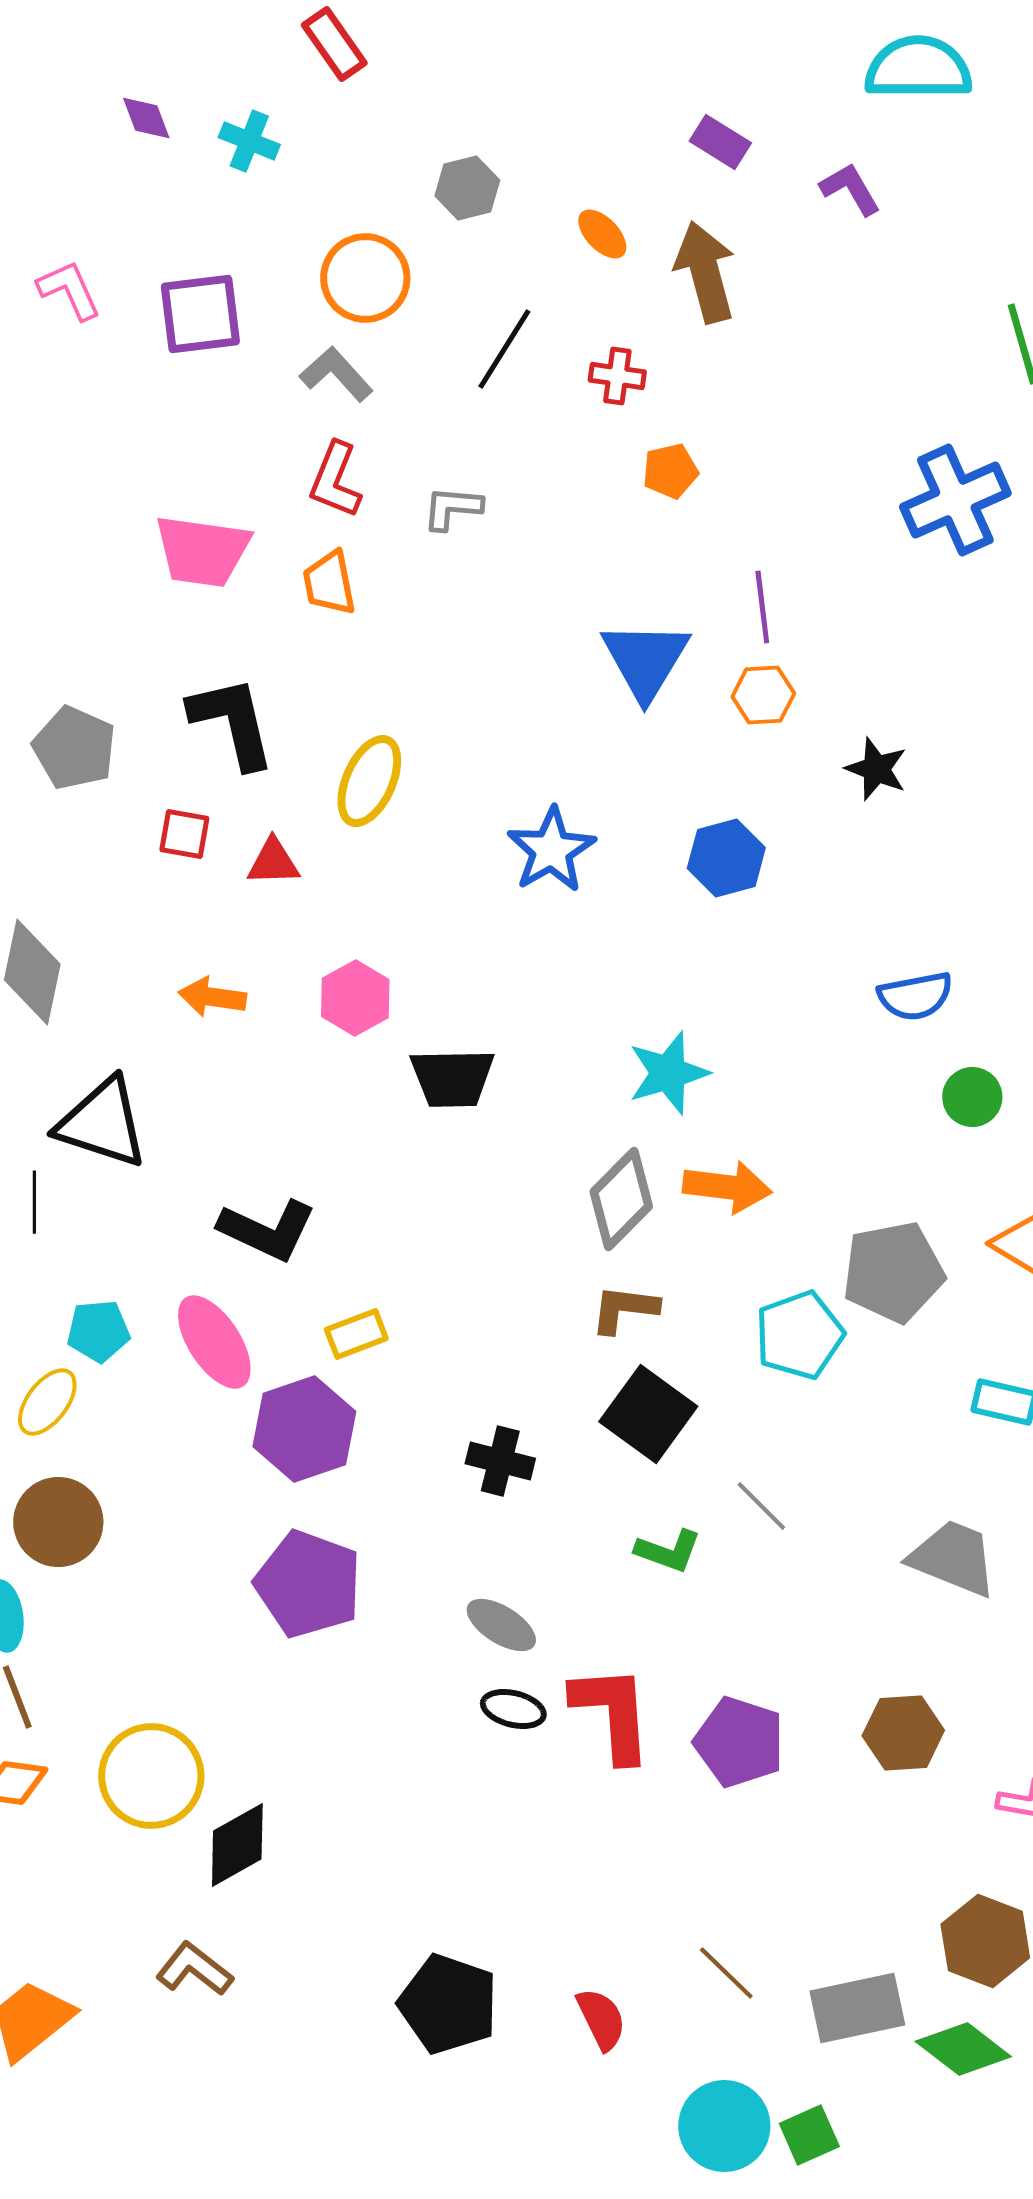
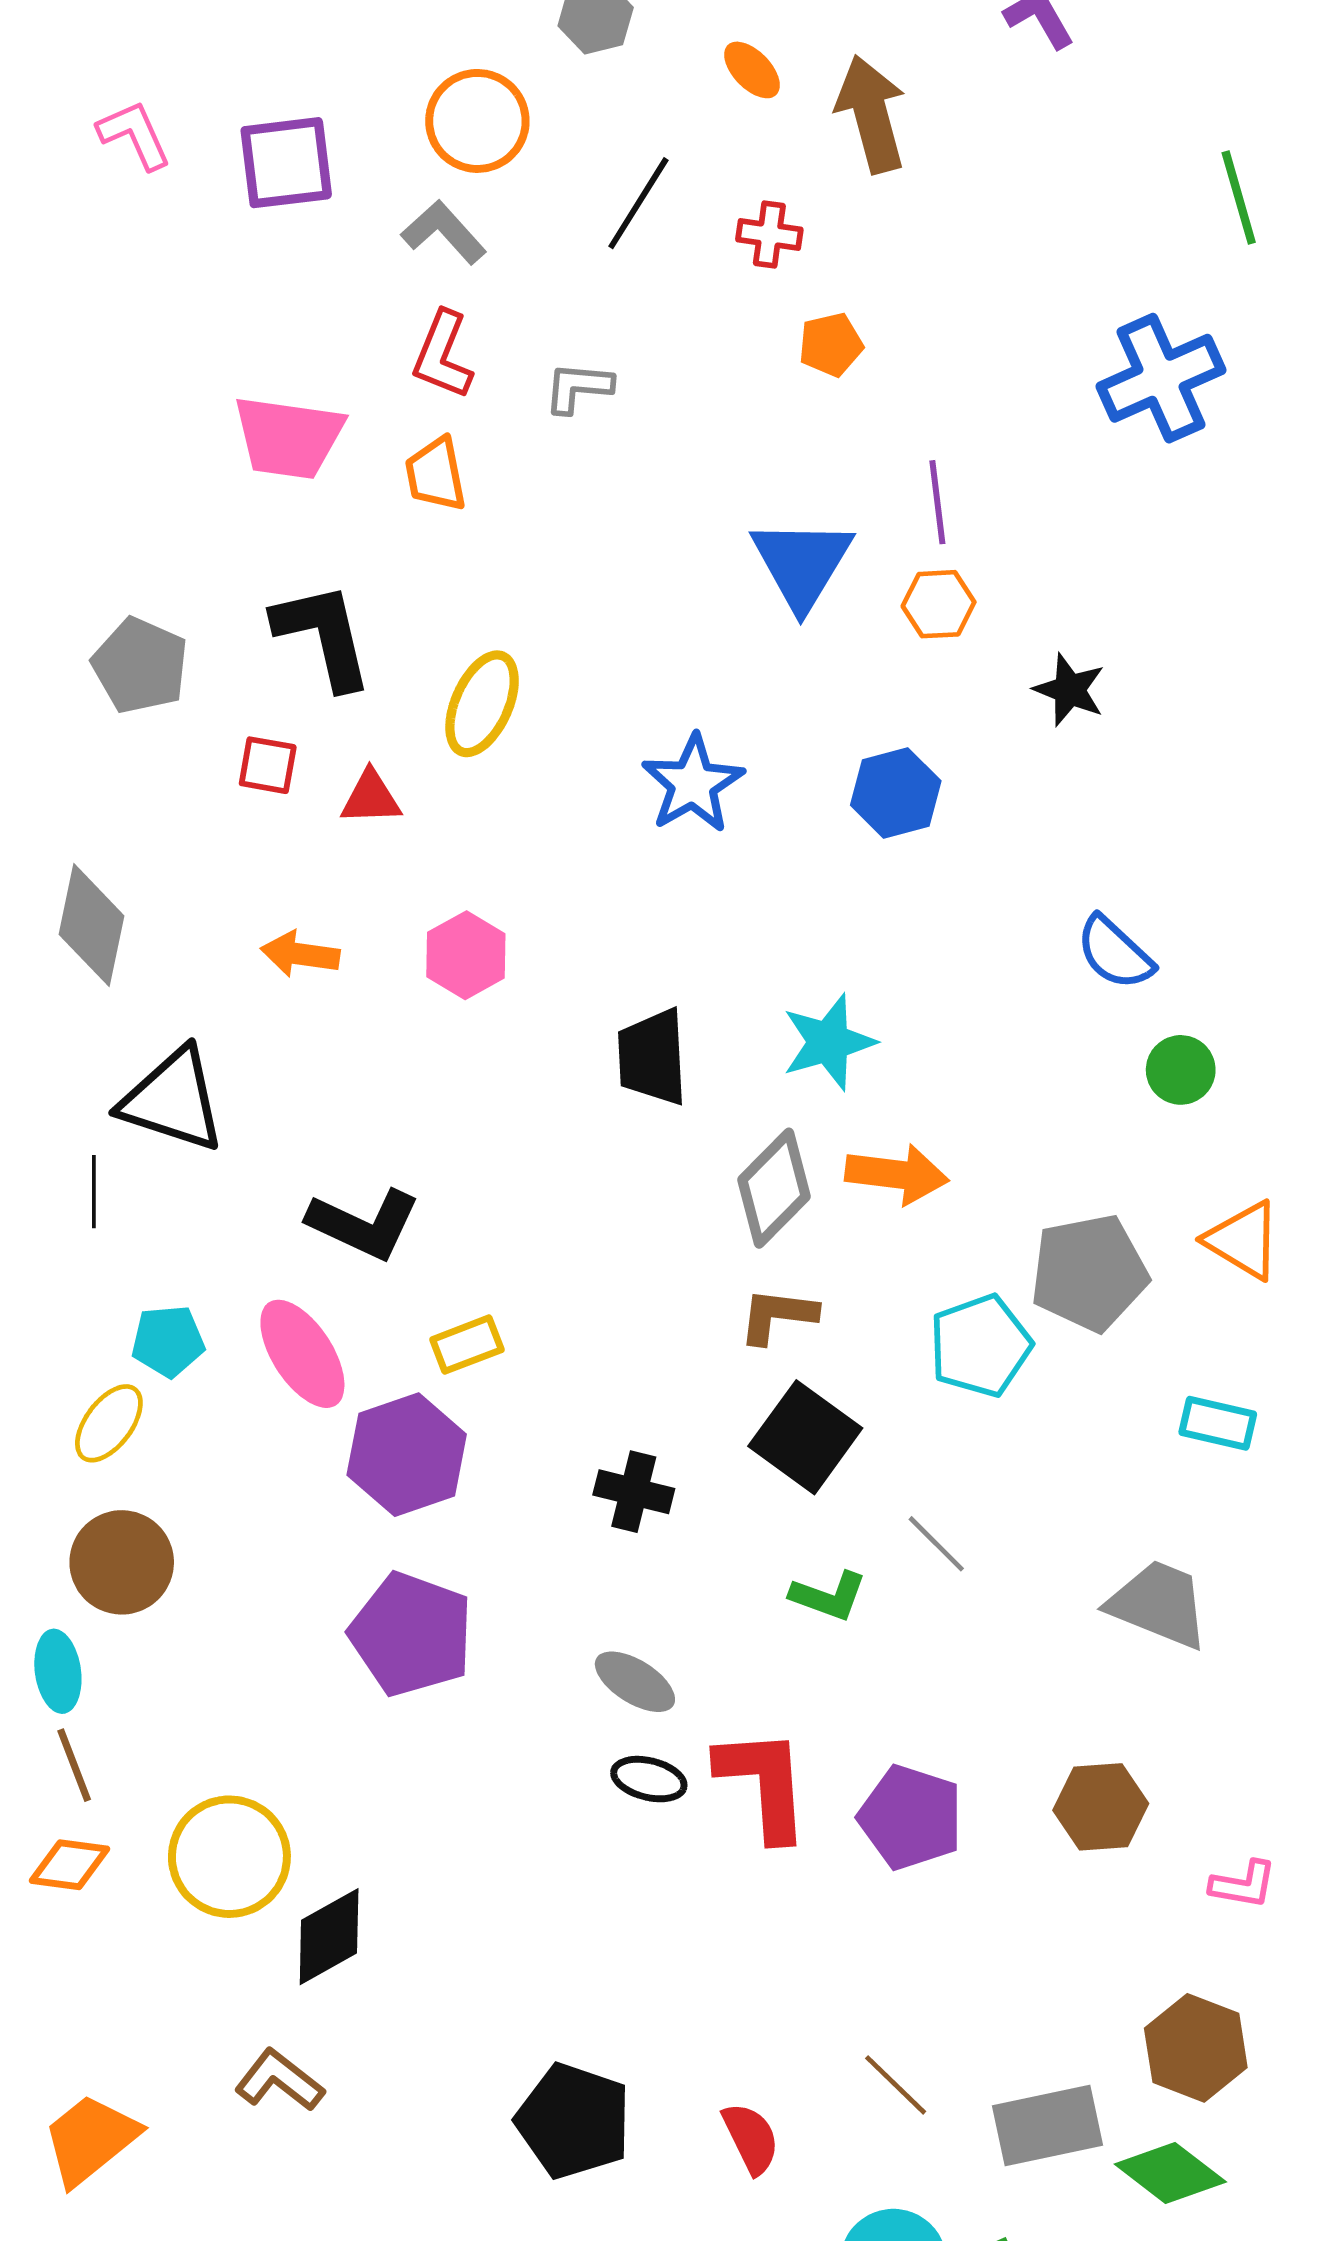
blue semicircle: (915, 996) -> (1115, 953), turned 54
black trapezoid: (452, 1078) -> (652, 1057), moved, turned 88

